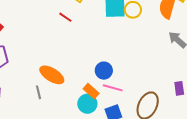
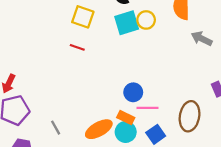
orange ellipse: (52, 75) -> (99, 129), moved, turned -45
gray line: (38, 92) -> (56, 128), moved

